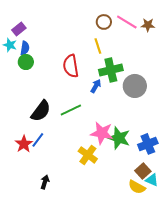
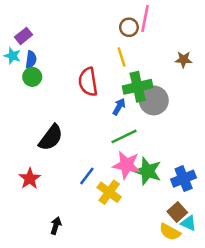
pink line: (127, 22) -> (145, 19), moved, turned 70
brown star: (148, 25) -> (184, 60), moved
gray circle: (135, 86) -> (154, 100), moved
green line: (71, 110) -> (124, 136), moved
blue line: (38, 140) -> (87, 176), moved

